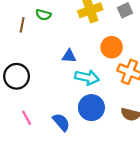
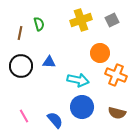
green semicircle: (43, 15) -> (39, 24), turned -120
blue triangle: (69, 56) -> (49, 62), moved
black circle: (17, 76) -> (21, 66), moved

